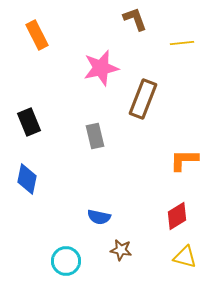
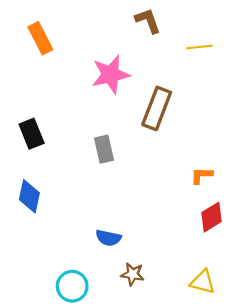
orange L-shape: (184, 160) -> (202, 175), size x0.7
red diamond: (177, 216) -> (212, 217), moved

